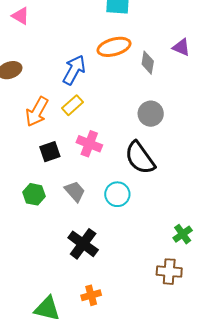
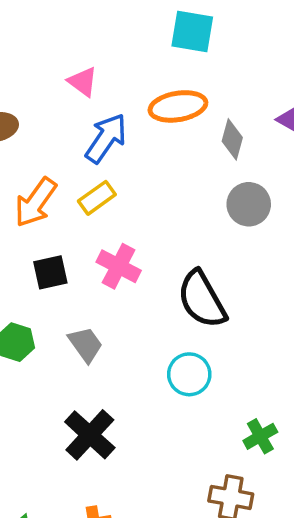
pink triangle: (21, 16) -> (83, 82), moved
gray circle: (151, 114) -> (249, 204), moved
cyan circle: (117, 194) -> (189, 374), moved

